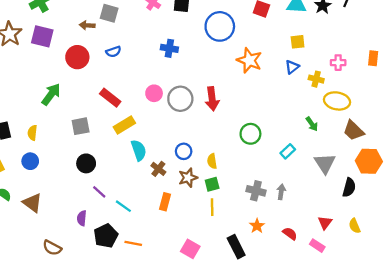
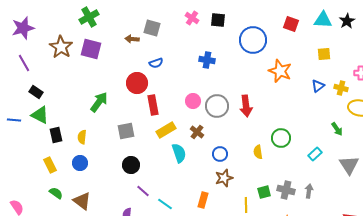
red circle: (77, 57) -> (137, 83), moved
blue triangle: (292, 67) -> (318, 86), moved
red rectangle: (110, 98) -> (153, 105), turned 42
yellow semicircle: (212, 161) -> (258, 152), moved
brown cross: (158, 169) -> (197, 132), moved
green square: (212, 184) -> (264, 192), moved

